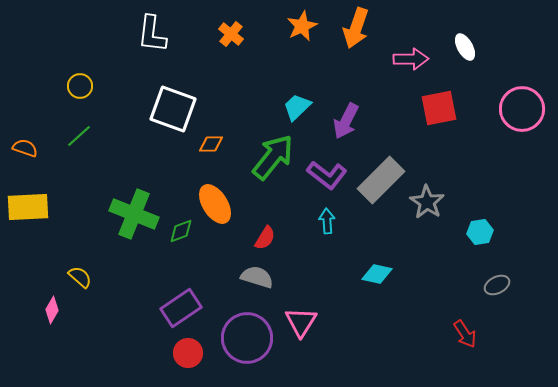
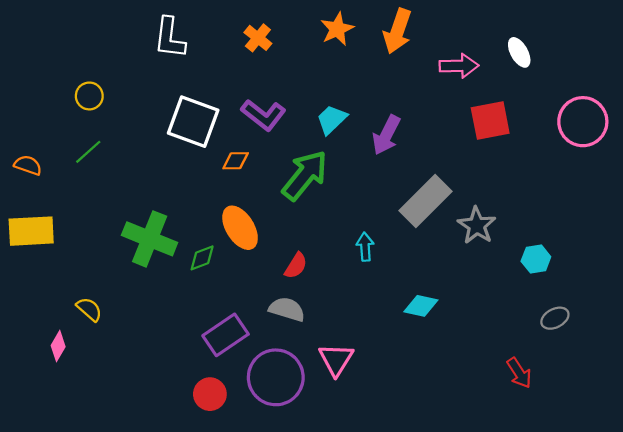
purple L-shape: (327, 175) -> (263, 115), moved
purple rectangle: (181, 308) -> (226, 335), moved

